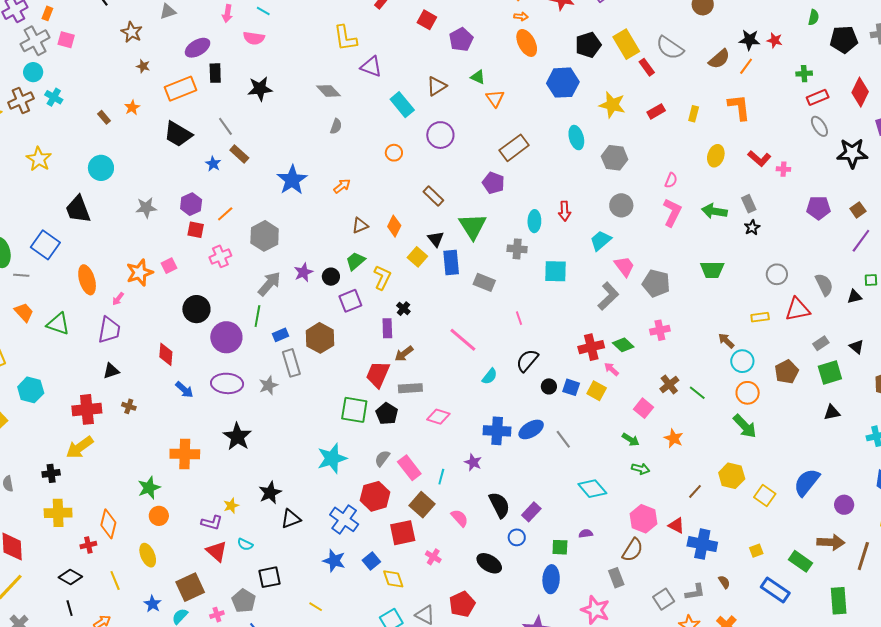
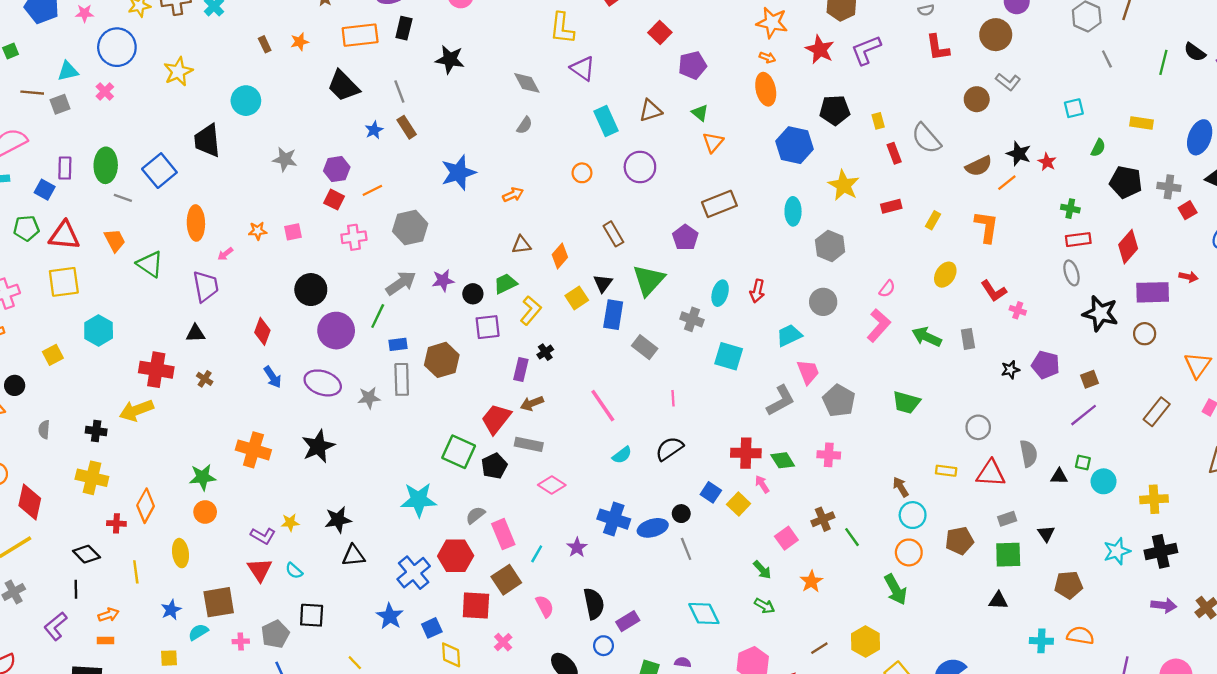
yellow rectangle: (626, 44) -> (878, 121), size x0.5
black star: (752, 228) -> (1010, 370), moved
orange star: (140, 273) -> (258, 231), size x0.6
purple trapezoid: (109, 330) -> (206, 286), turned -36
black circle: (549, 386) -> (681, 514), moved

